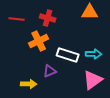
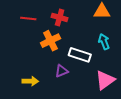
cyan arrow: (94, 54) -> (104, 42), moved, turned -112
yellow arrow: (29, 84) -> (30, 81), moved

